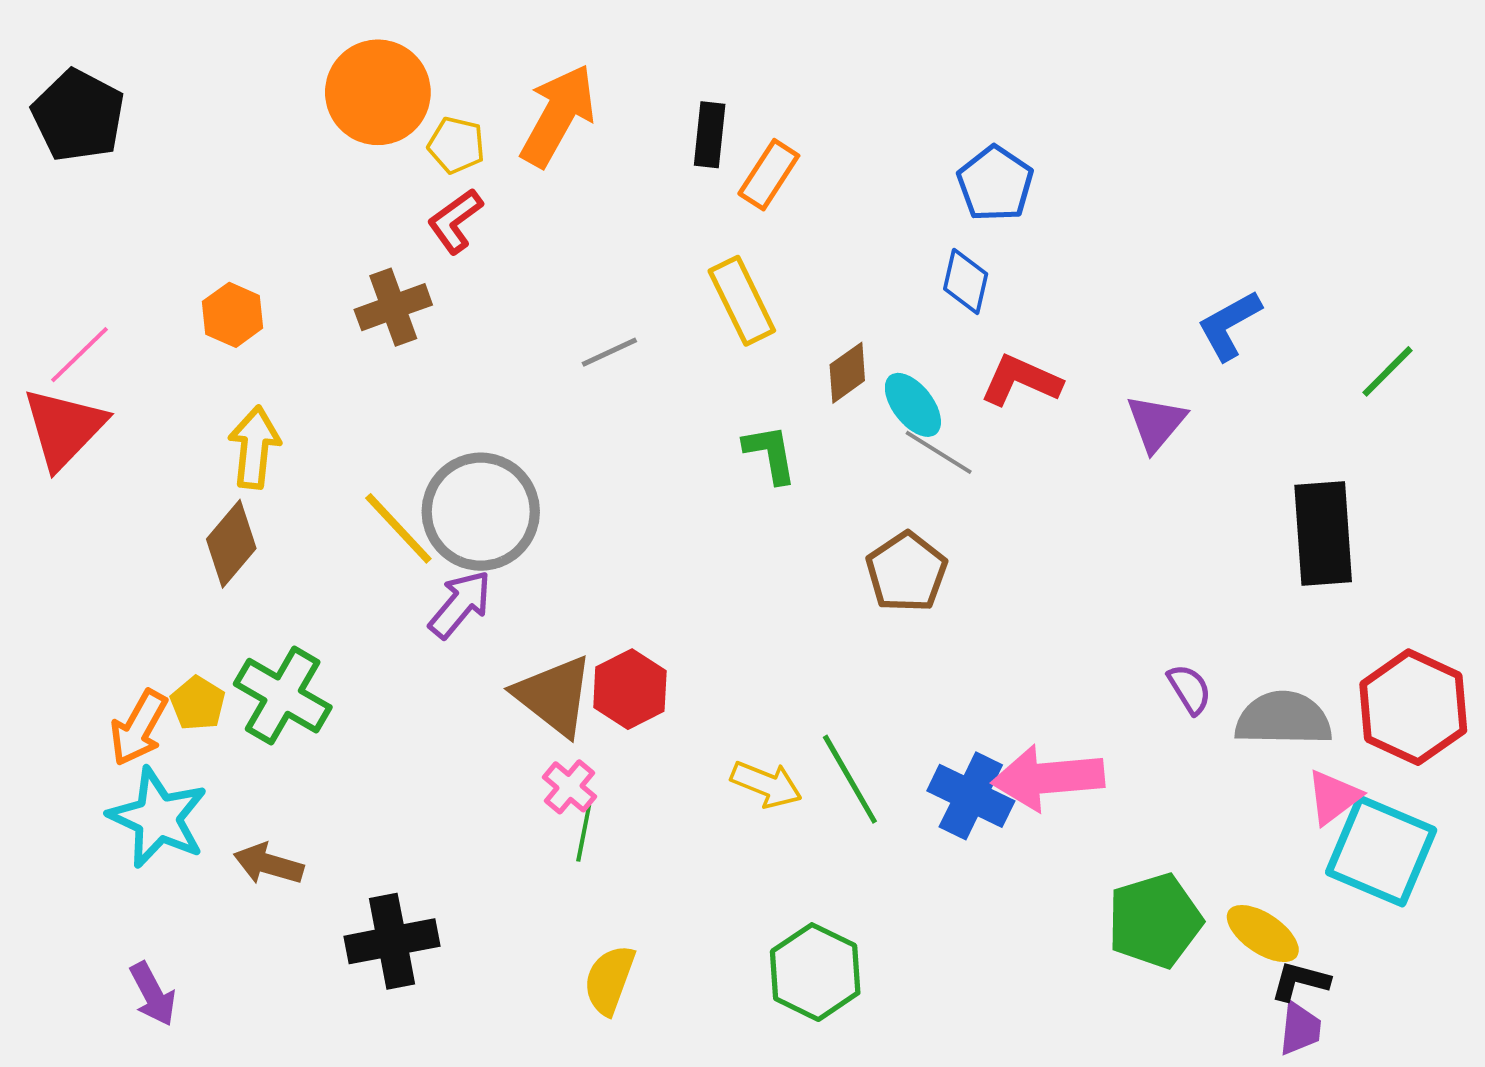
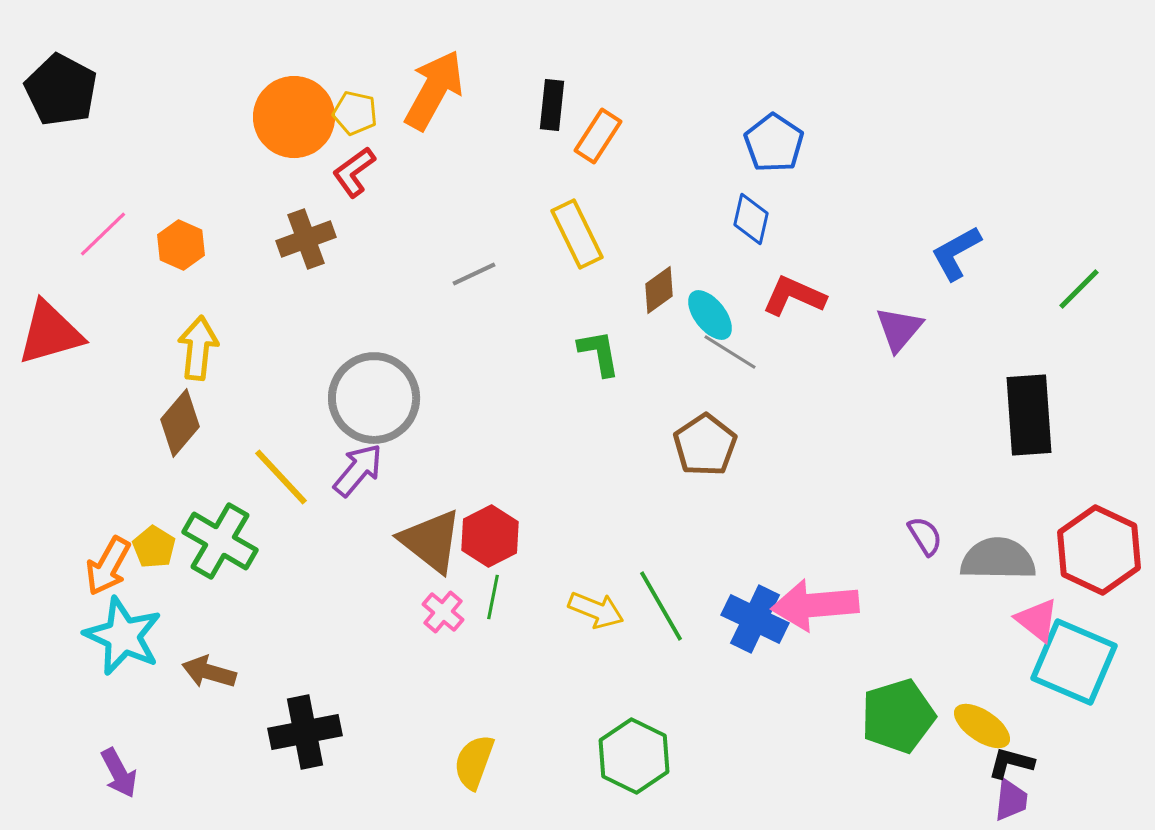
orange circle: (378, 92) -> (294, 117), moved
pink line: (79, 355) -> (103, 234), moved
red triangle: (64, 428) -> (50, 333), turned 30
yellow line: (398, 528) -> (281, 477), moved
pink triangle: (1334, 797) -> (1037, 620), turned -45
green line: (584, 833) -> (493, 597), moved

